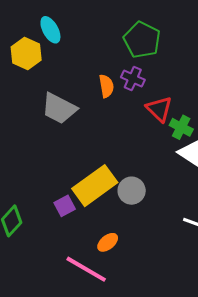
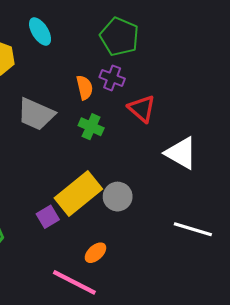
cyan ellipse: (50, 30) -> (40, 31), moved
green cross: (181, 127) -> (91, 127), moved

